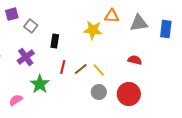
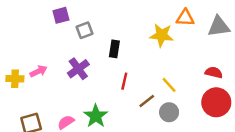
gray square: (31, 26) -> (85, 30), turned 32
brown line: (81, 69) -> (147, 101), moved
green star: (40, 84) -> (96, 116), moved
red circle: (129, 94) -> (216, 102), moved

